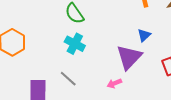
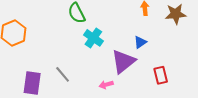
cyan cross: (75, 44) -> (93, 38), moved

